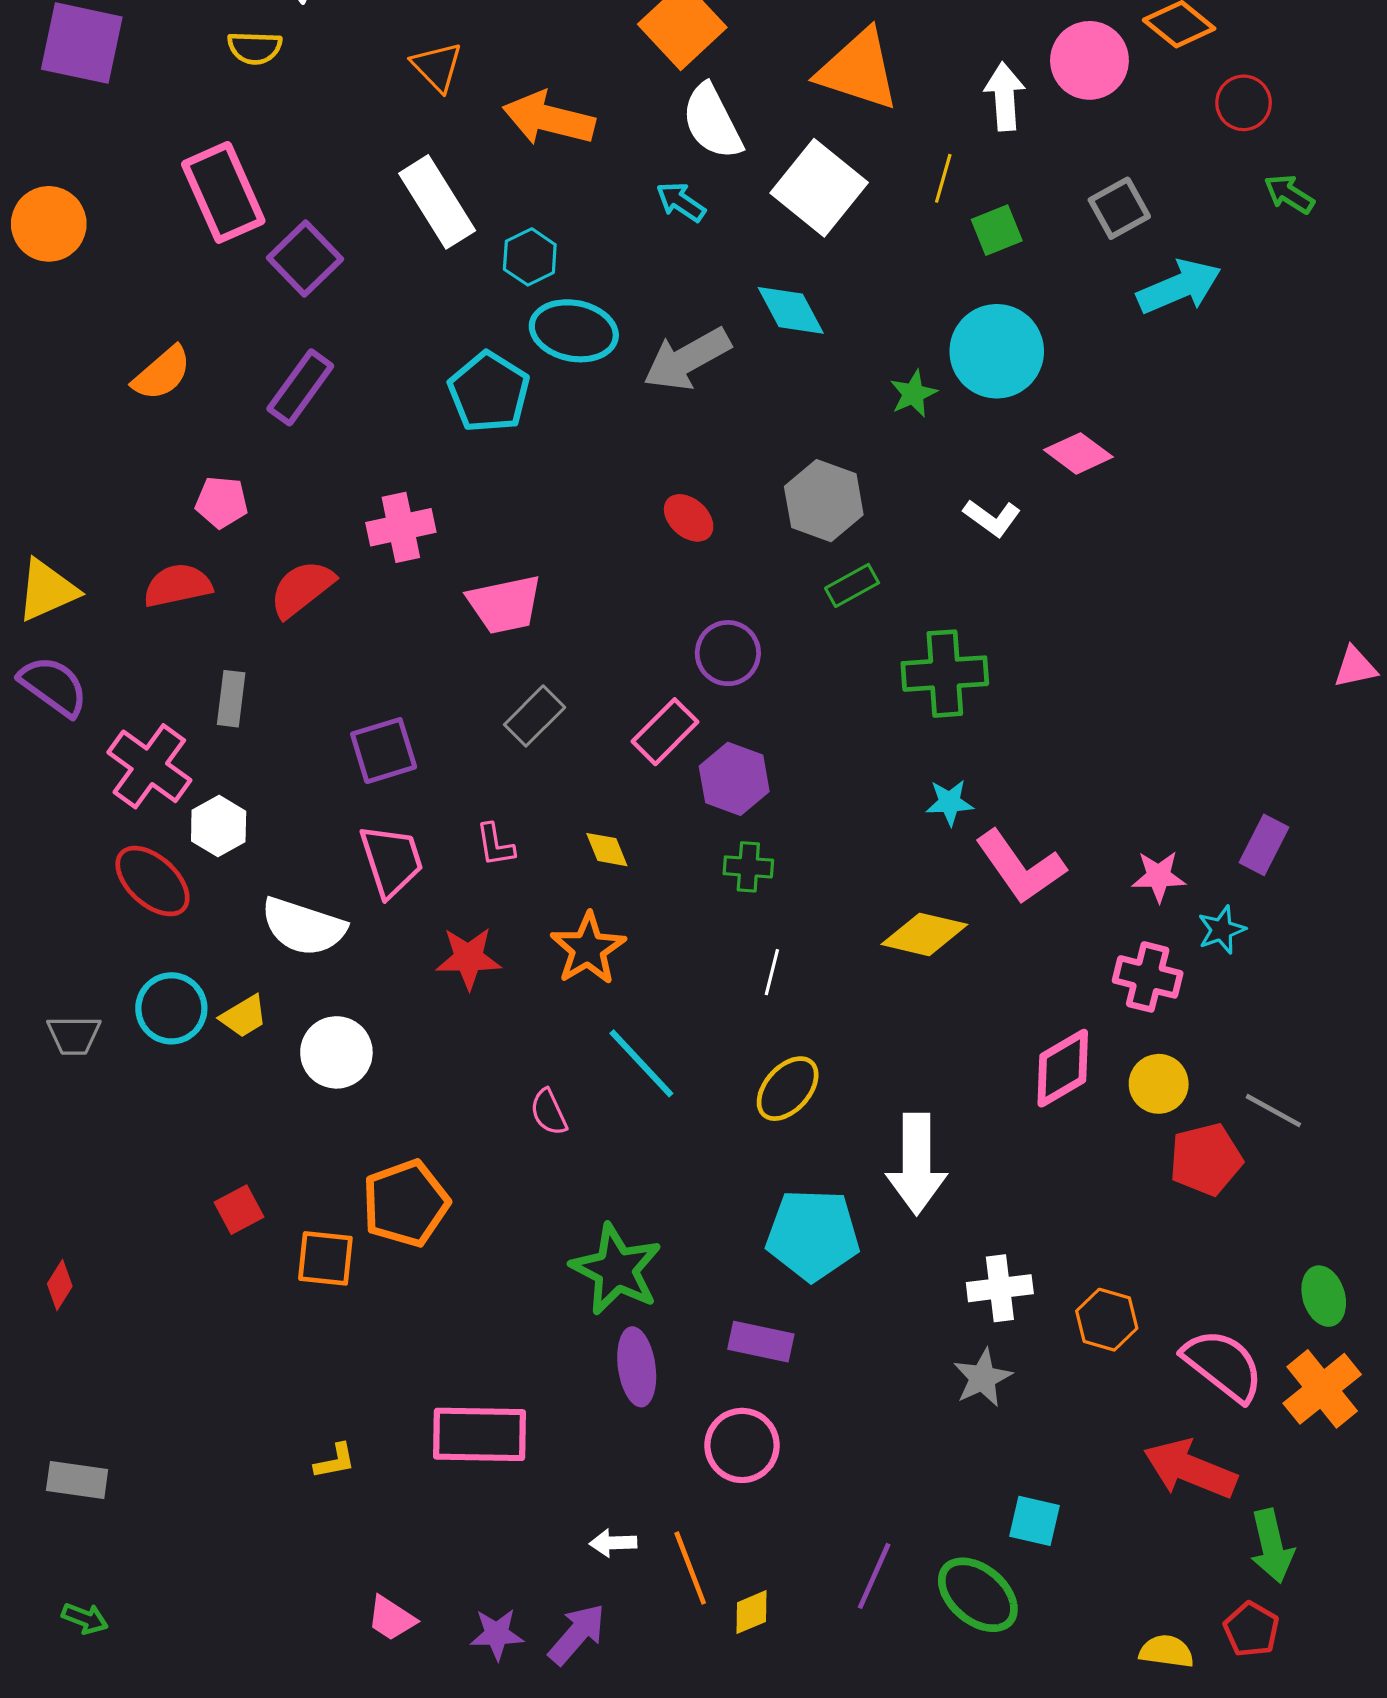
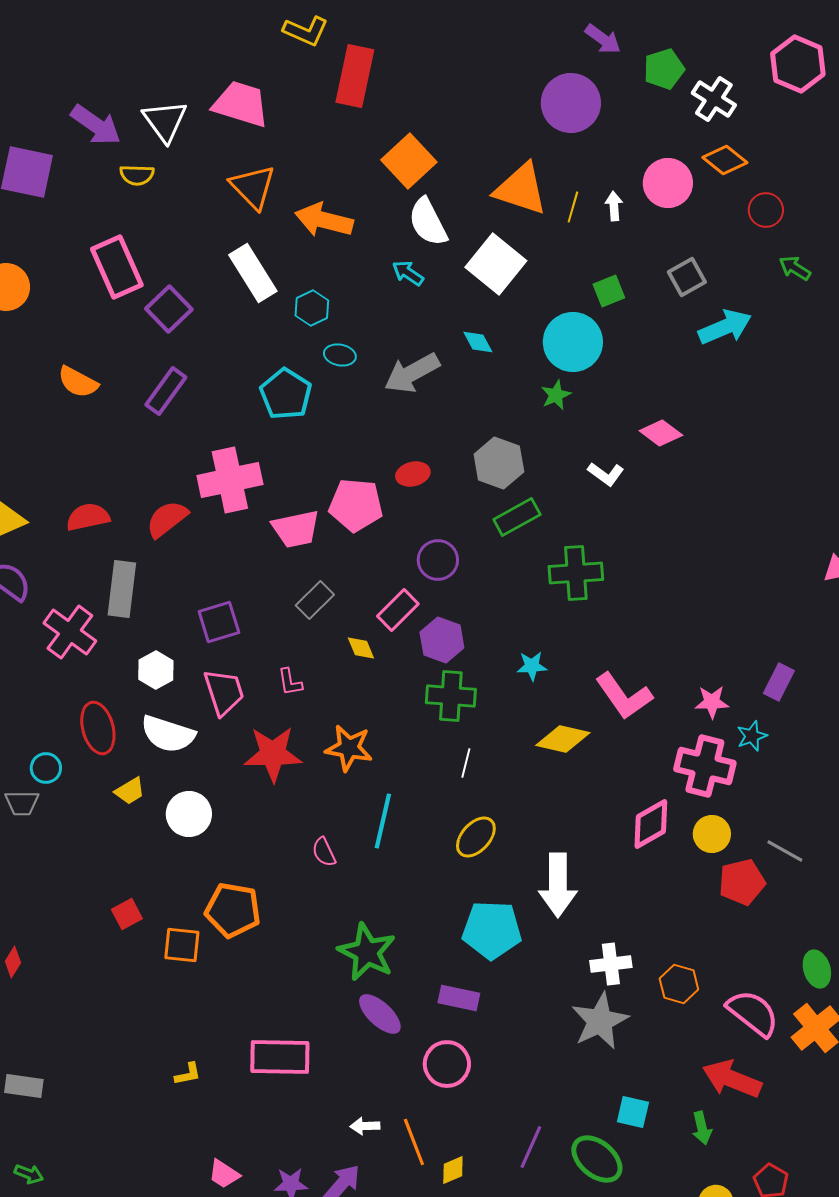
orange triangle: (437, 67) -> (253, 187), size x1.4
white arrow: (1005, 97) -> (614, 206), size x0.7
yellow line: (943, 178) -> (573, 207), moved
cyan diamond: (791, 310) -> (478, 342), size x0.7
cyan ellipse: (574, 331) -> (340, 355), size x0.6
cyan circle: (997, 351) -> (573, 342), moved
orange semicircle: (162, 373) -> (78, 382), turned 69
pink pentagon: (222, 502) -> (356, 505), moved, size x1.6
red ellipse: (689, 518) -> (413, 474), turned -56
pink cross: (401, 527) -> (230, 480), size x1.5
green rectangle: (852, 585) -> (517, 517), size x1.4
gray rectangle: (231, 699) -> (122, 589), size x1.6
cyan star: (950, 802) -> (532, 666), moved
white hexagon: (219, 826) -> (156, 670), moved
yellow diamond: (607, 850) -> (361, 648), moved
green cross: (748, 867) -> (451, 696), size x1.6
red ellipse: (152, 881) -> (98, 728), moved, turned 33
orange star: (588, 949) -> (349, 748), turned -30
red star: (468, 958) -> (273, 754), size x1.4
pink cross: (1148, 977) -> (705, 766), size x1.4
cyan circle: (171, 1008) -> (46, 768), moved, size x0.7
cyan line: (641, 1063) -> (383, 821), turned 56
orange pentagon: (406, 1203) -> (233, 910), turned 30
purple ellipse: (637, 1367) -> (380, 1014), turned -39
gray star: (983, 1378) -> (600, 1021), size x1.5
green arrow: (1272, 1546) -> (702, 1128), moved, size x0.7

